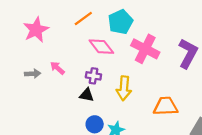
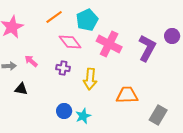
black triangle: (87, 95) -> (21, 89), moved

